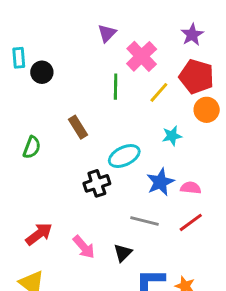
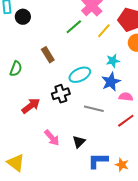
green line: (116, 87) -> (74, 27), turned 48
blue star: (160, 182) -> (111, 82), moved
gray line: (144, 221) -> (94, 109), moved
red arrow: (39, 234) -> (31, 106), moved

